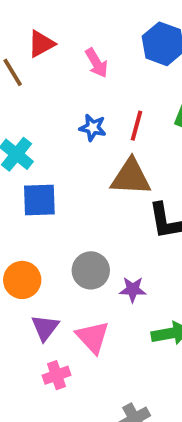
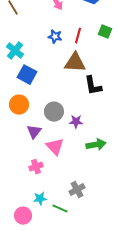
blue square: (39, 200) -> (27, 75), turned 30
orange circle: (22, 280) -> (19, 105), moved
purple triangle: (45, 328) -> (34, 132), moved

